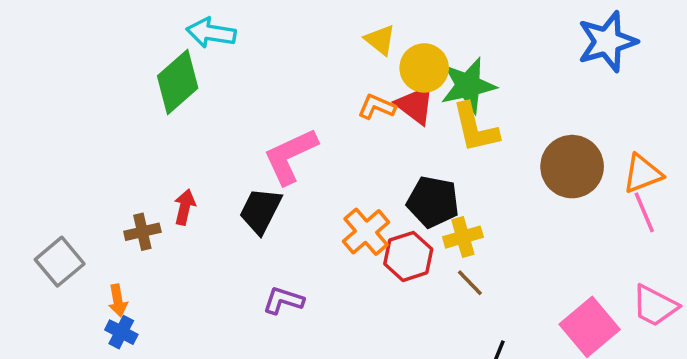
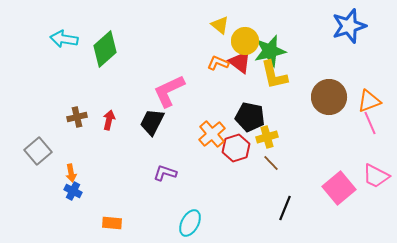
cyan arrow: (211, 33) -> (64, 39), moved
brown cross: (142, 232) -> (77, 117), moved

